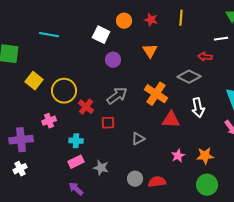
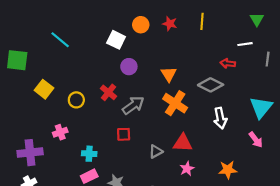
cyan line: (49, 35) -> (60, 40), turned 30
orange triangle: (150, 51) -> (169, 74), moved
yellow circle: (64, 91) -> (76, 100), size x0.6
red cross: (86, 107) -> (109, 92), moved
red triangle: (171, 120) -> (183, 143), moved
pink star: (178, 156) -> (187, 169), moved

